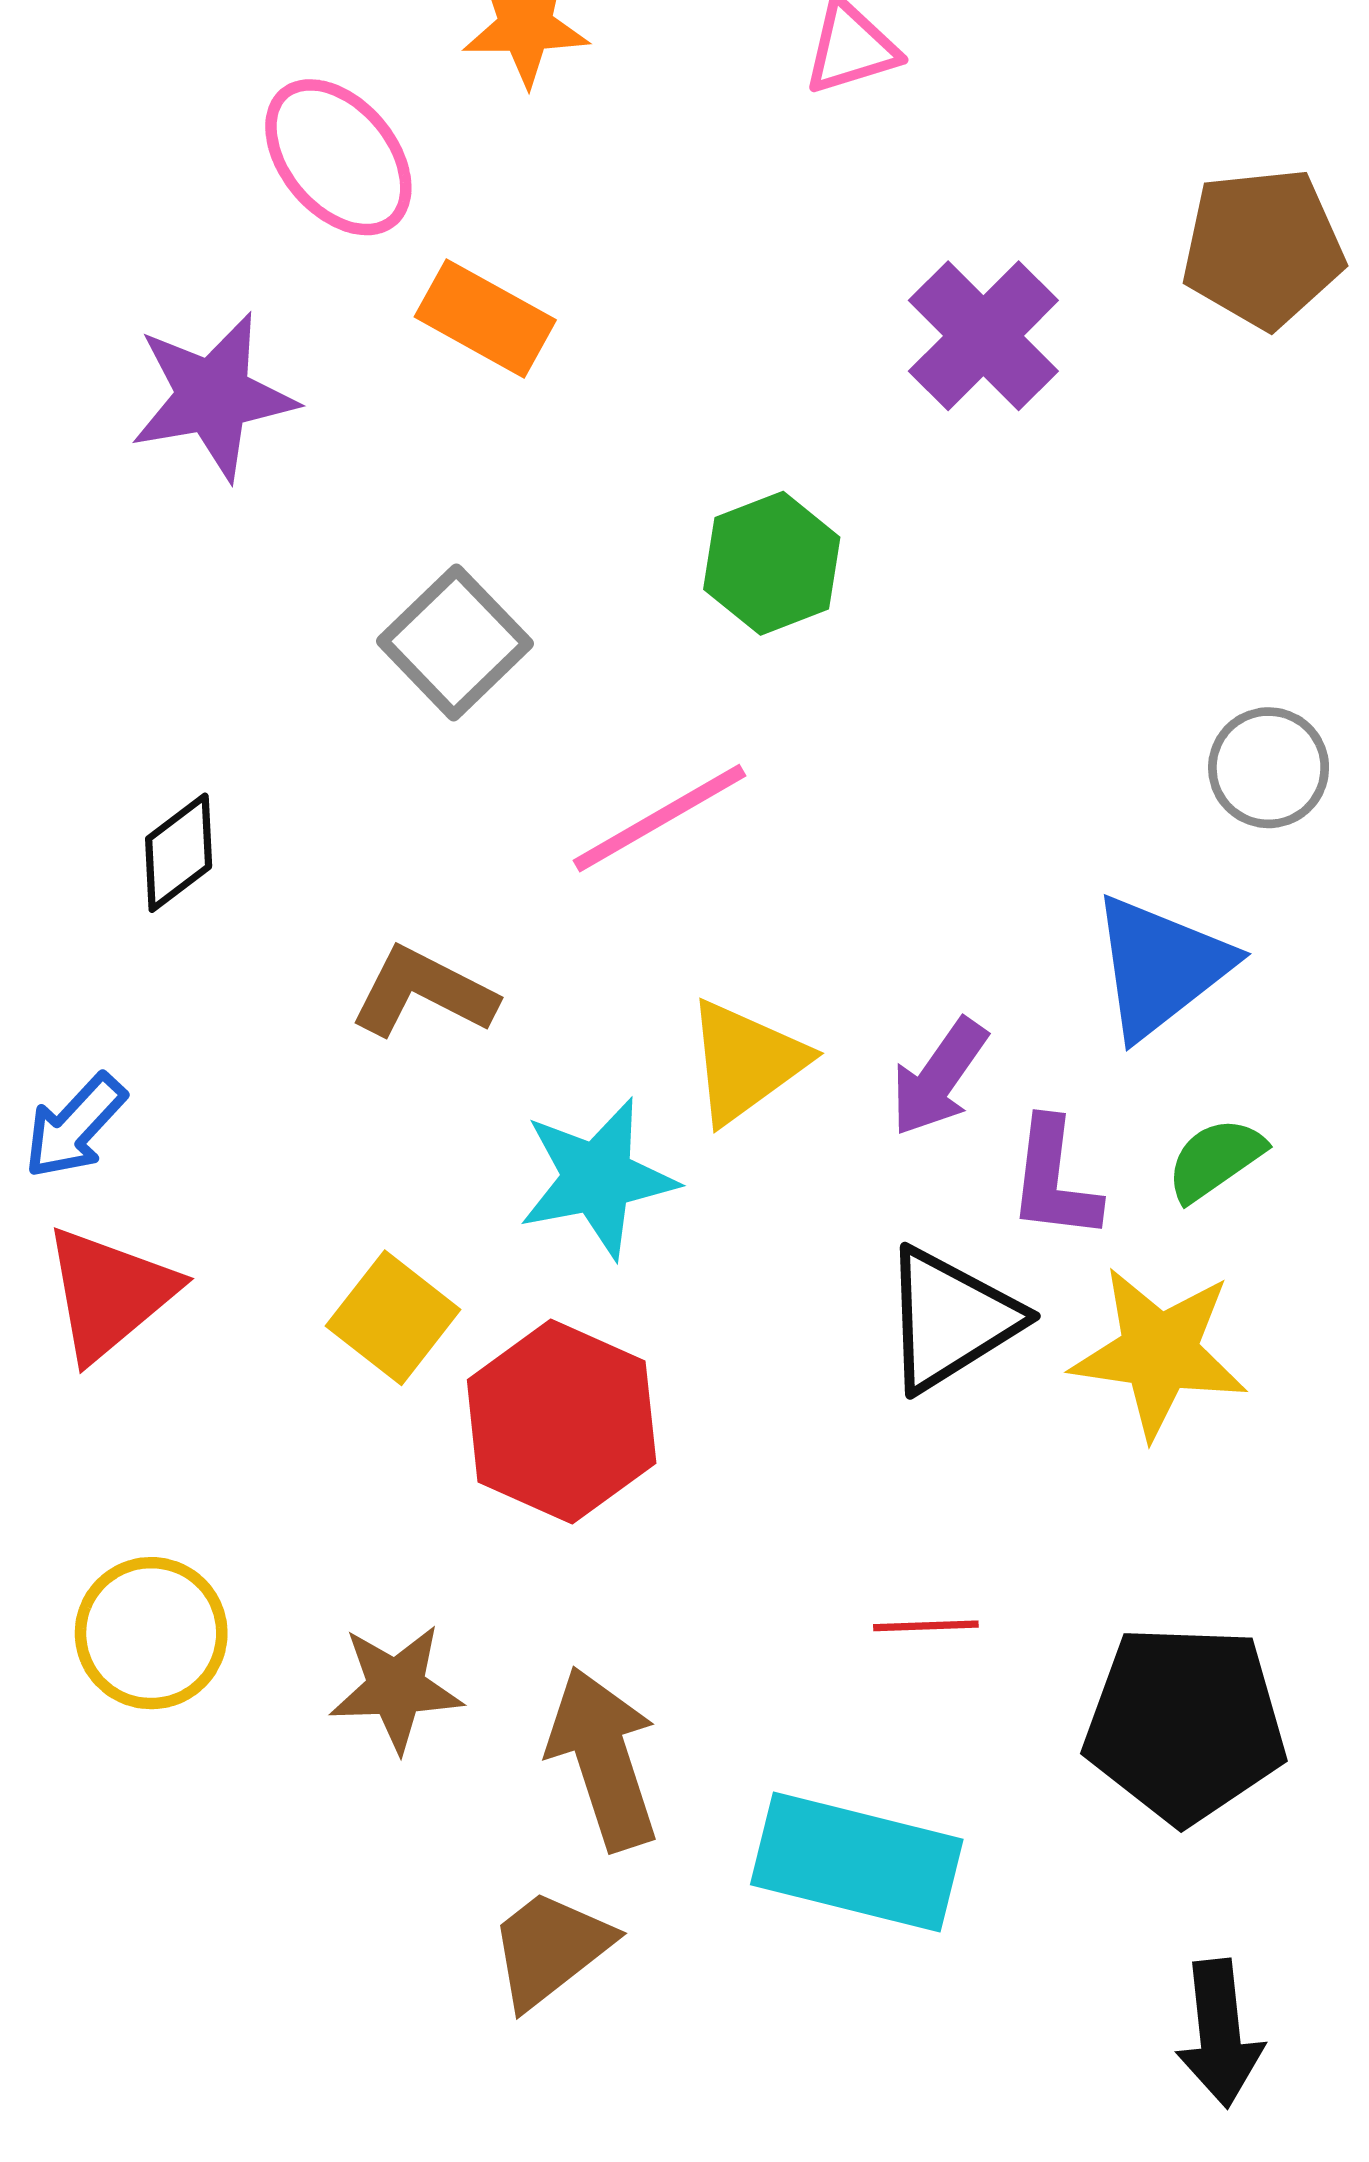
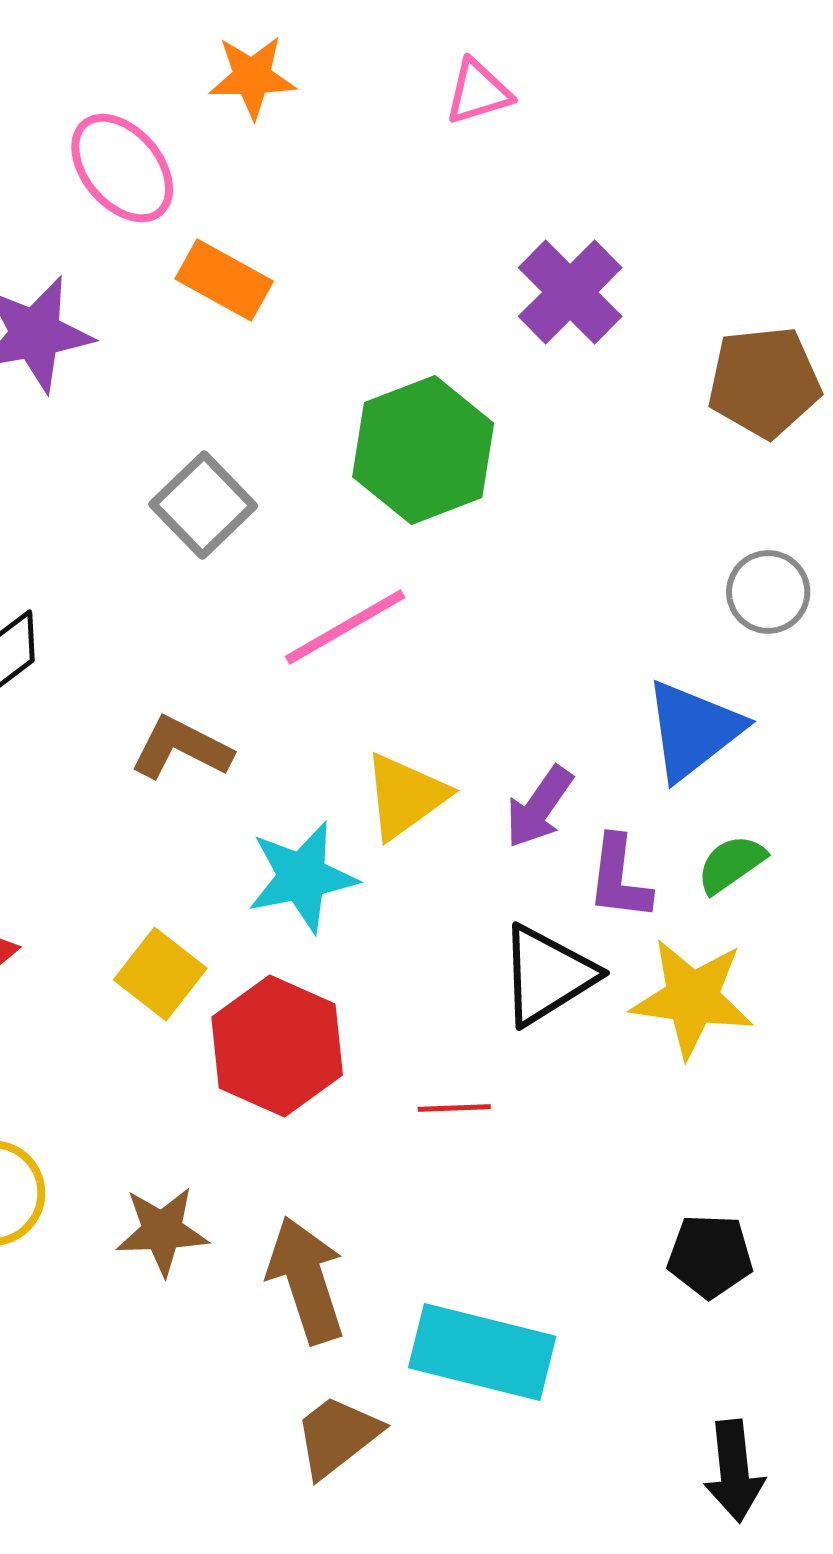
brown pentagon: (1263, 248) -> (764, 382), moved
green hexagon: (772, 563) -> (423, 450), size x1.5
red line: (926, 1626) -> (454, 1108), moved
black pentagon: (1185, 1724) -> (710, 1256), size x0.6
brown trapezoid: (550, 1948) -> (337, 1436), moved

